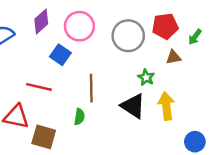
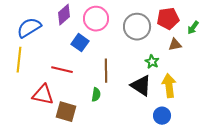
blue circle: (195, 142) -> (162, 116), moved

